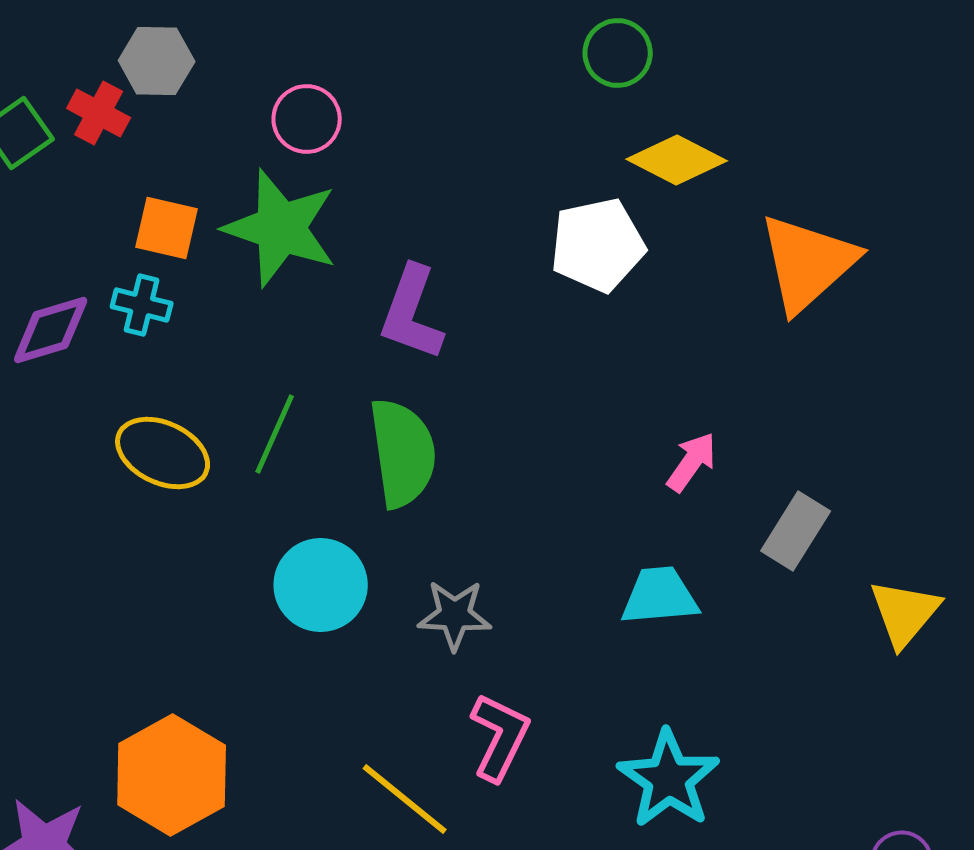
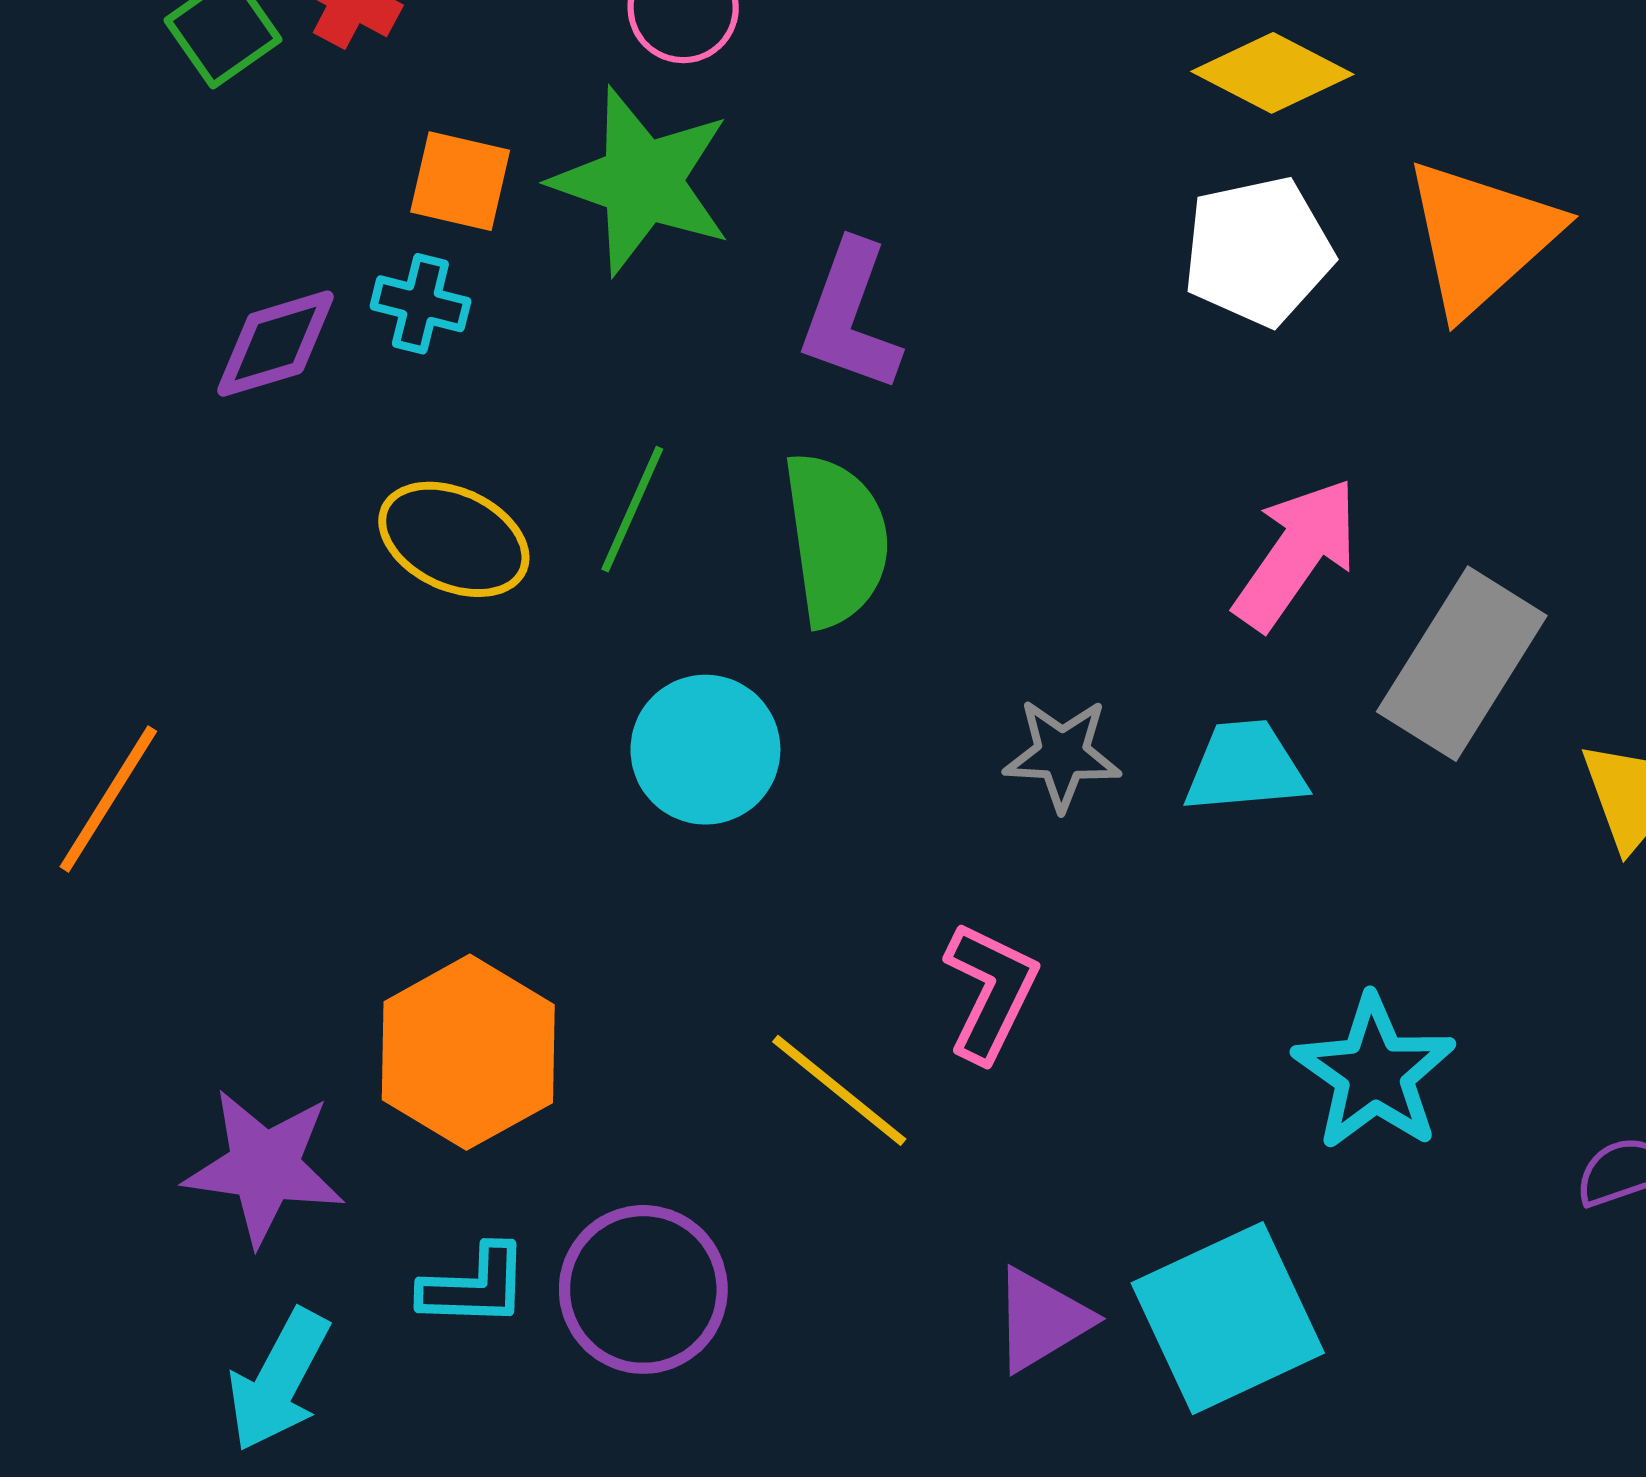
white pentagon: (598, 245) -> (1258, 251), moved
pink arrow: (692, 462) -> (1296, 554), size x1.6
gray rectangle: (796, 531) -> (1462, 664), size x1.5
gray star: (455, 615) -> (1062, 754), moved
cyan star: (669, 779) -> (1374, 1073), moved

